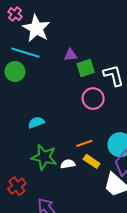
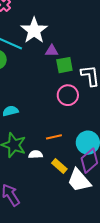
white star: (36, 28) -> (34, 30), moved
yellow rectangle: (92, 161) -> (59, 166), moved

